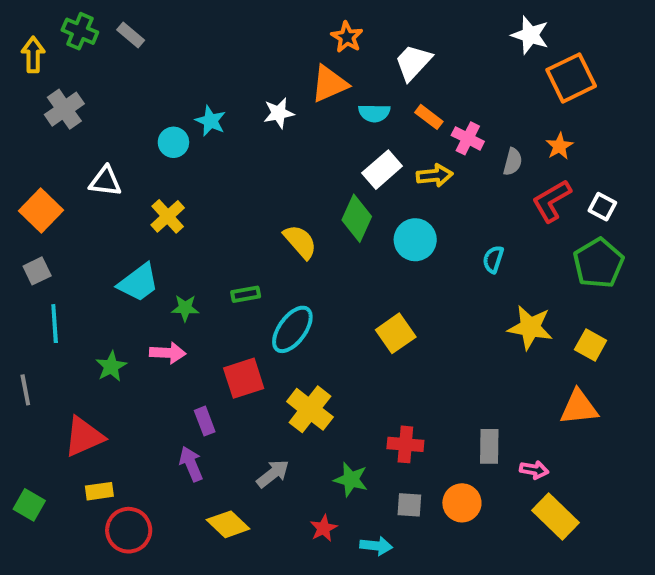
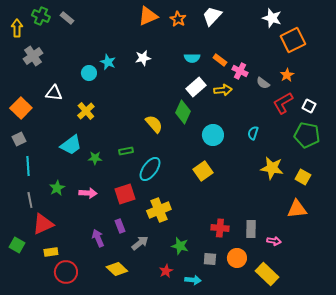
white trapezoid: (413, 62) -> (212, 16), moved
orange triangle: (329, 84) -> (148, 16), moved
gray semicircle: (513, 162) -> (263, 83), turned 112
cyan circle: (415, 240) -> (213, 135), moved
green pentagon: (598, 263) -> (307, 135), turned -30
pink arrow: (168, 353) -> (88, 193), moved
gray line: (25, 390) -> (30, 200), moved
yellow cross: (310, 409) -> (159, 210), turned 30
purple rectangle: (205, 421) -> (120, 226), moved
red cross: (405, 444) -> (220, 228), moved
green square: (29, 505) -> (17, 245), moved
yellow rectangle: (556, 517) -> (267, 274), moved

